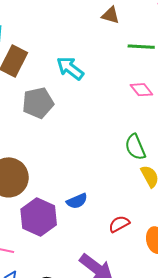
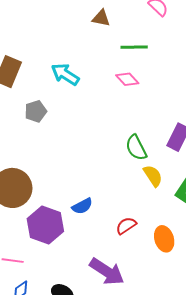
pink diamond: (141, 90) -> (127, 79), moved
gray pentagon: (38, 103) -> (36, 111), size x0.7

